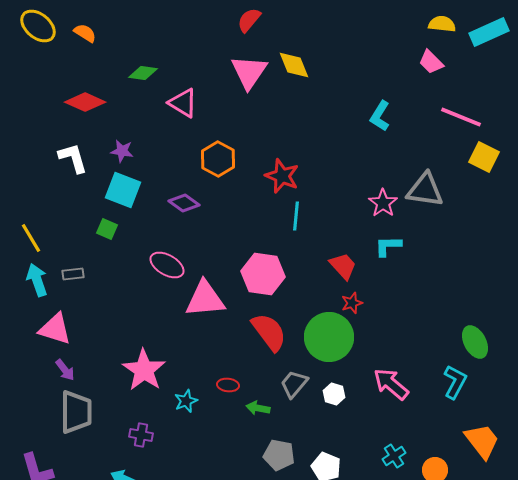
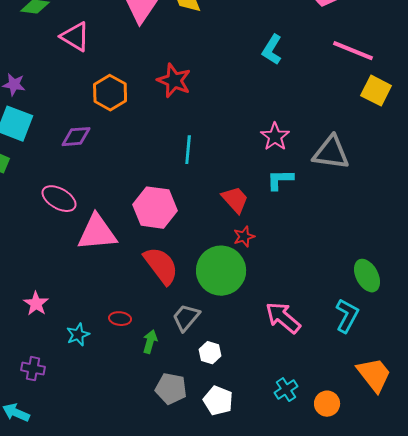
red star: (282, 176) -> (174, 81), moved
gray triangle: (425, 190) -> (331, 153), moved
purple diamond: (184, 203) -> (76, 137), turned -40
pink star: (144, 370) -> (36, 304), size x0.6
white hexagon: (334, 394) -> (210, 353), moved
green arrow: (258, 408) -> (150, 342), turned 95

